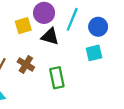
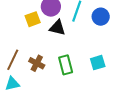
cyan square: (94, 53) -> (98, 63), moved
brown cross: (26, 64) -> (37, 63), moved

